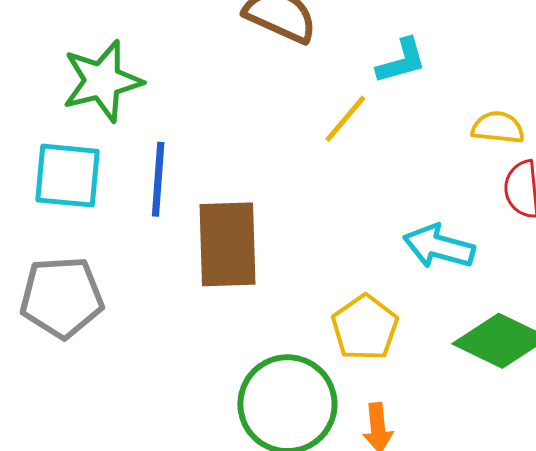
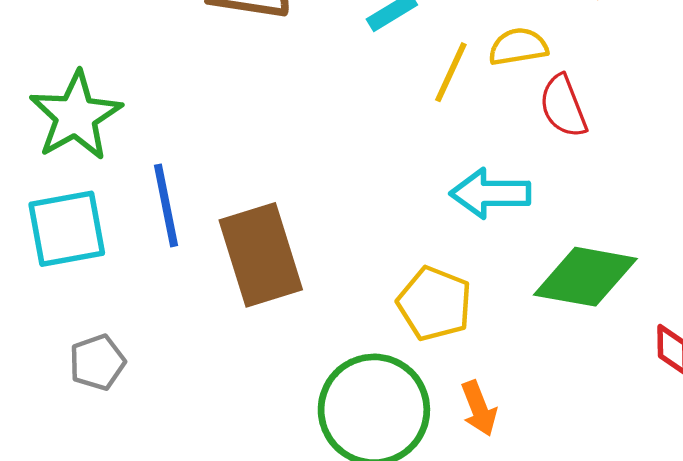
yellow line: (345, 119) -> (451, 72), moved
gray pentagon: (62, 297) -> (97, 362), size x0.6

